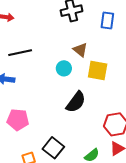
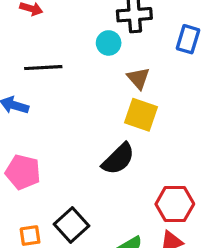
cyan circle: (64, 68) -> (109, 43), moved
yellow square: (98, 71) -> (141, 115), moved

